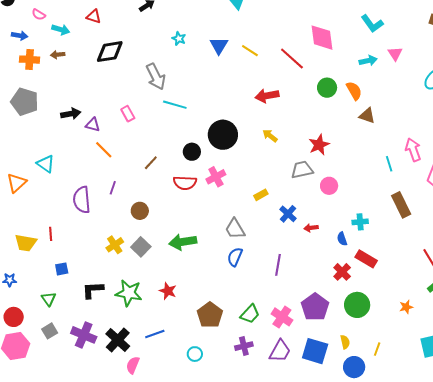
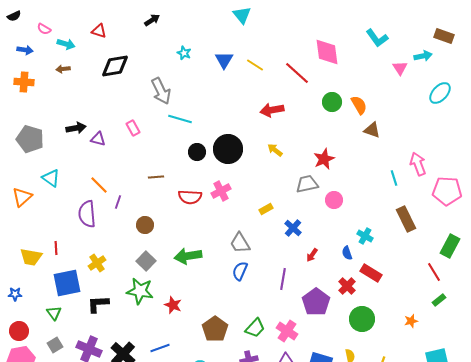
orange cross: (30, 60) -> (24, 82), moved
cyan arrow: (368, 61) -> (423, 56), moved
gray pentagon: (25, 102) -> (30, 139), moved
orange line: (104, 150) -> (99, 185), moved
black circle: (192, 152) -> (197, 152), moved
brown line: (151, 163) -> (156, 177), turned 42
cyan cross: (360, 222) -> (365, 236), turned 35
red arrow: (311, 228) -> (312, 255), moved, turned -48
yellow cross: (115, 245) -> (97, 263), moved
blue square: (62, 269) -> (67, 283), size x2.0
green star: (129, 293) -> (140, 291), moved
purple pentagon: (315, 307) -> (316, 302), moved

